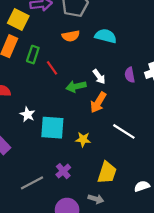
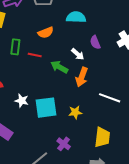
orange semicircle: (71, 36) -> (46, 33), moved
red line: (52, 68) -> (35, 55), turned -32
purple semicircle: (130, 75) -> (95, 42), moved
green arrow: (76, 86) -> (59, 67), turned 54

